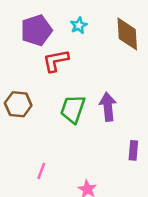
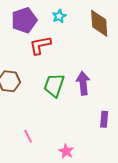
pink line: (41, 171) -> (28, 136), turned -48

